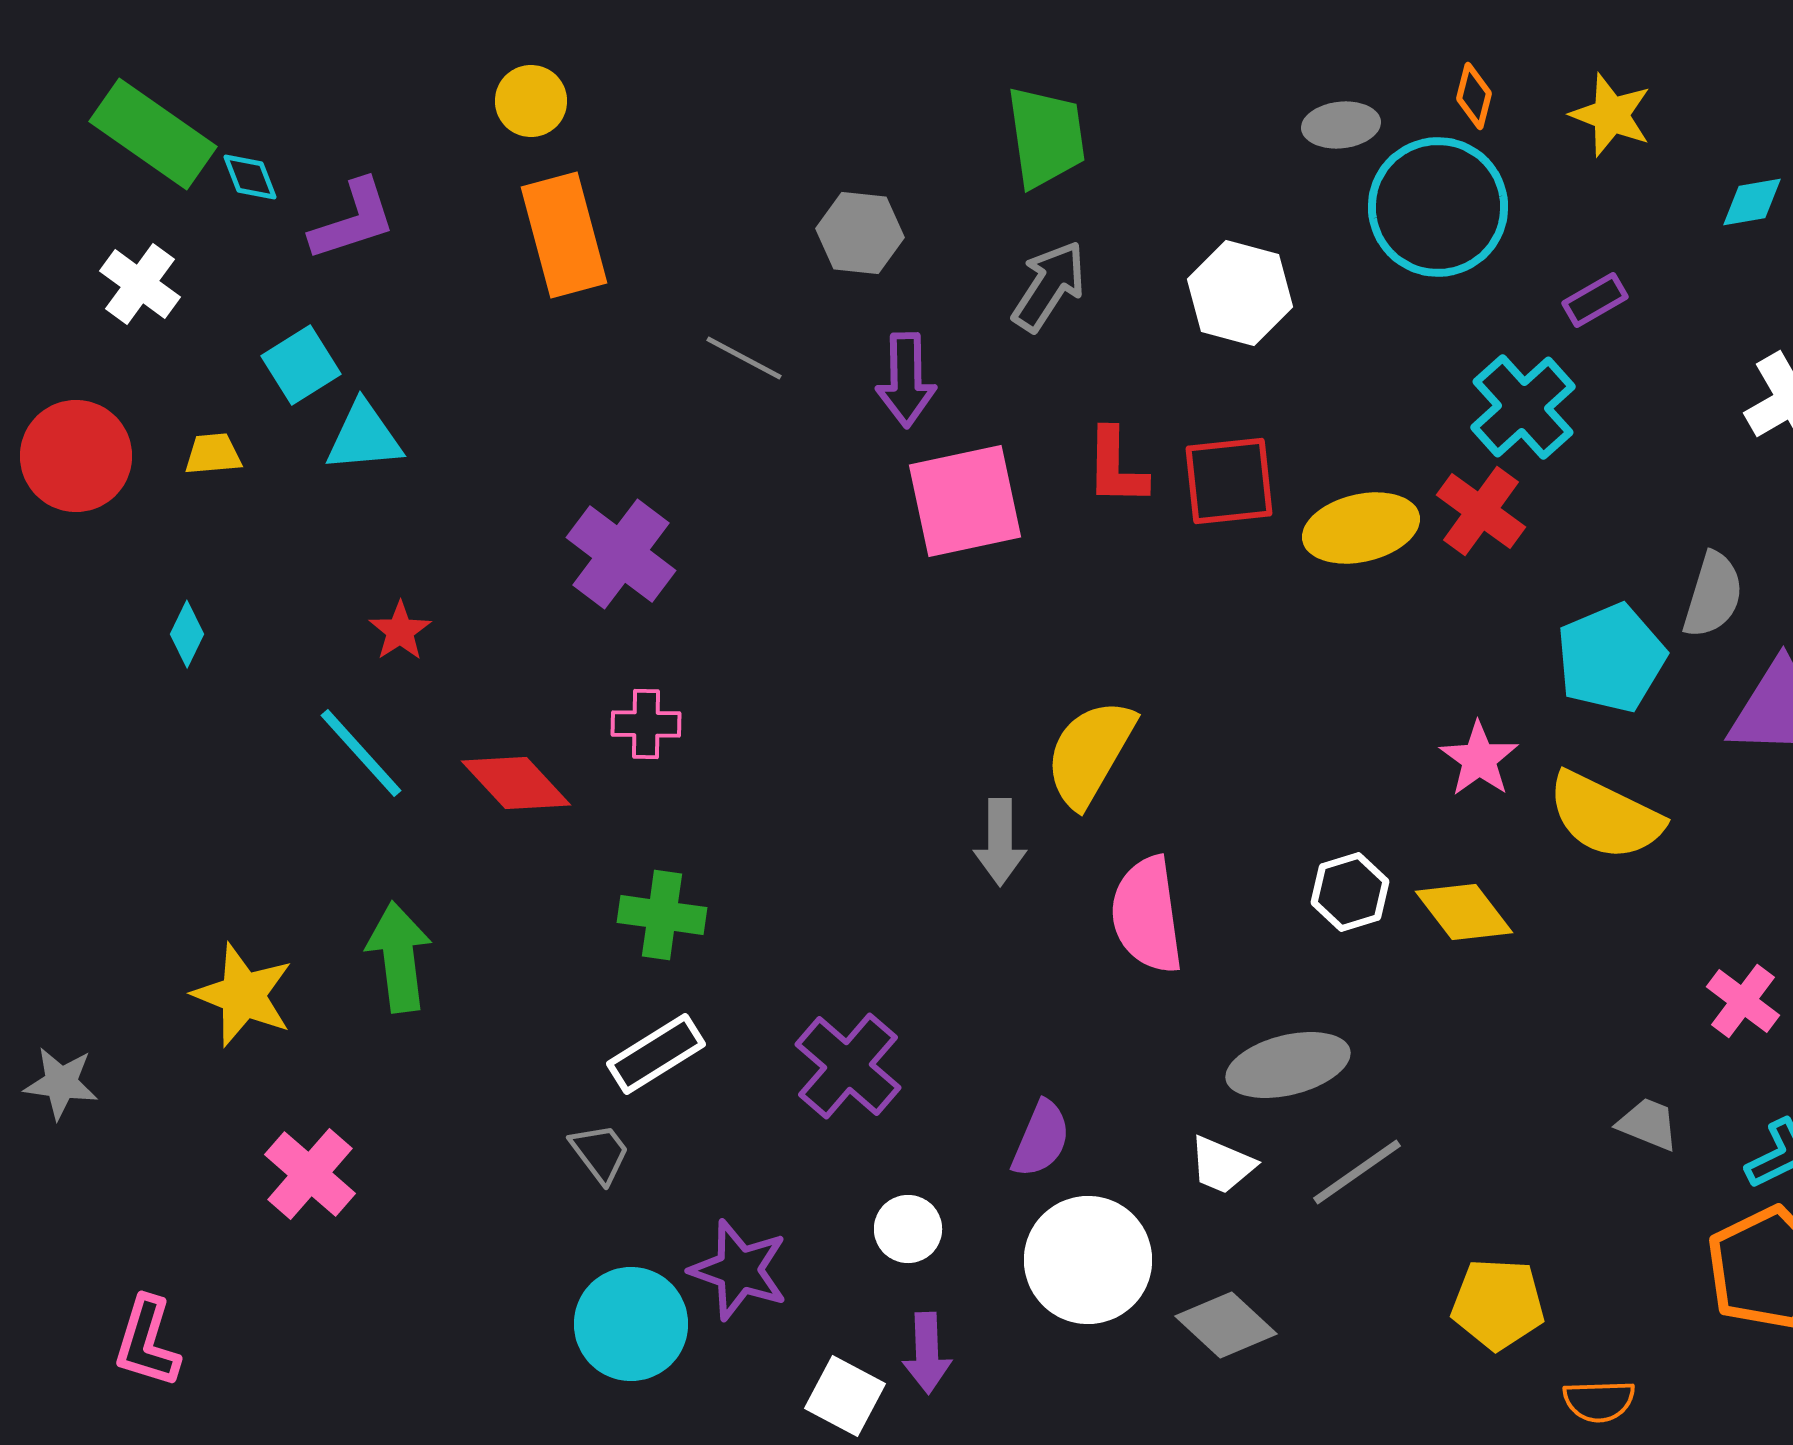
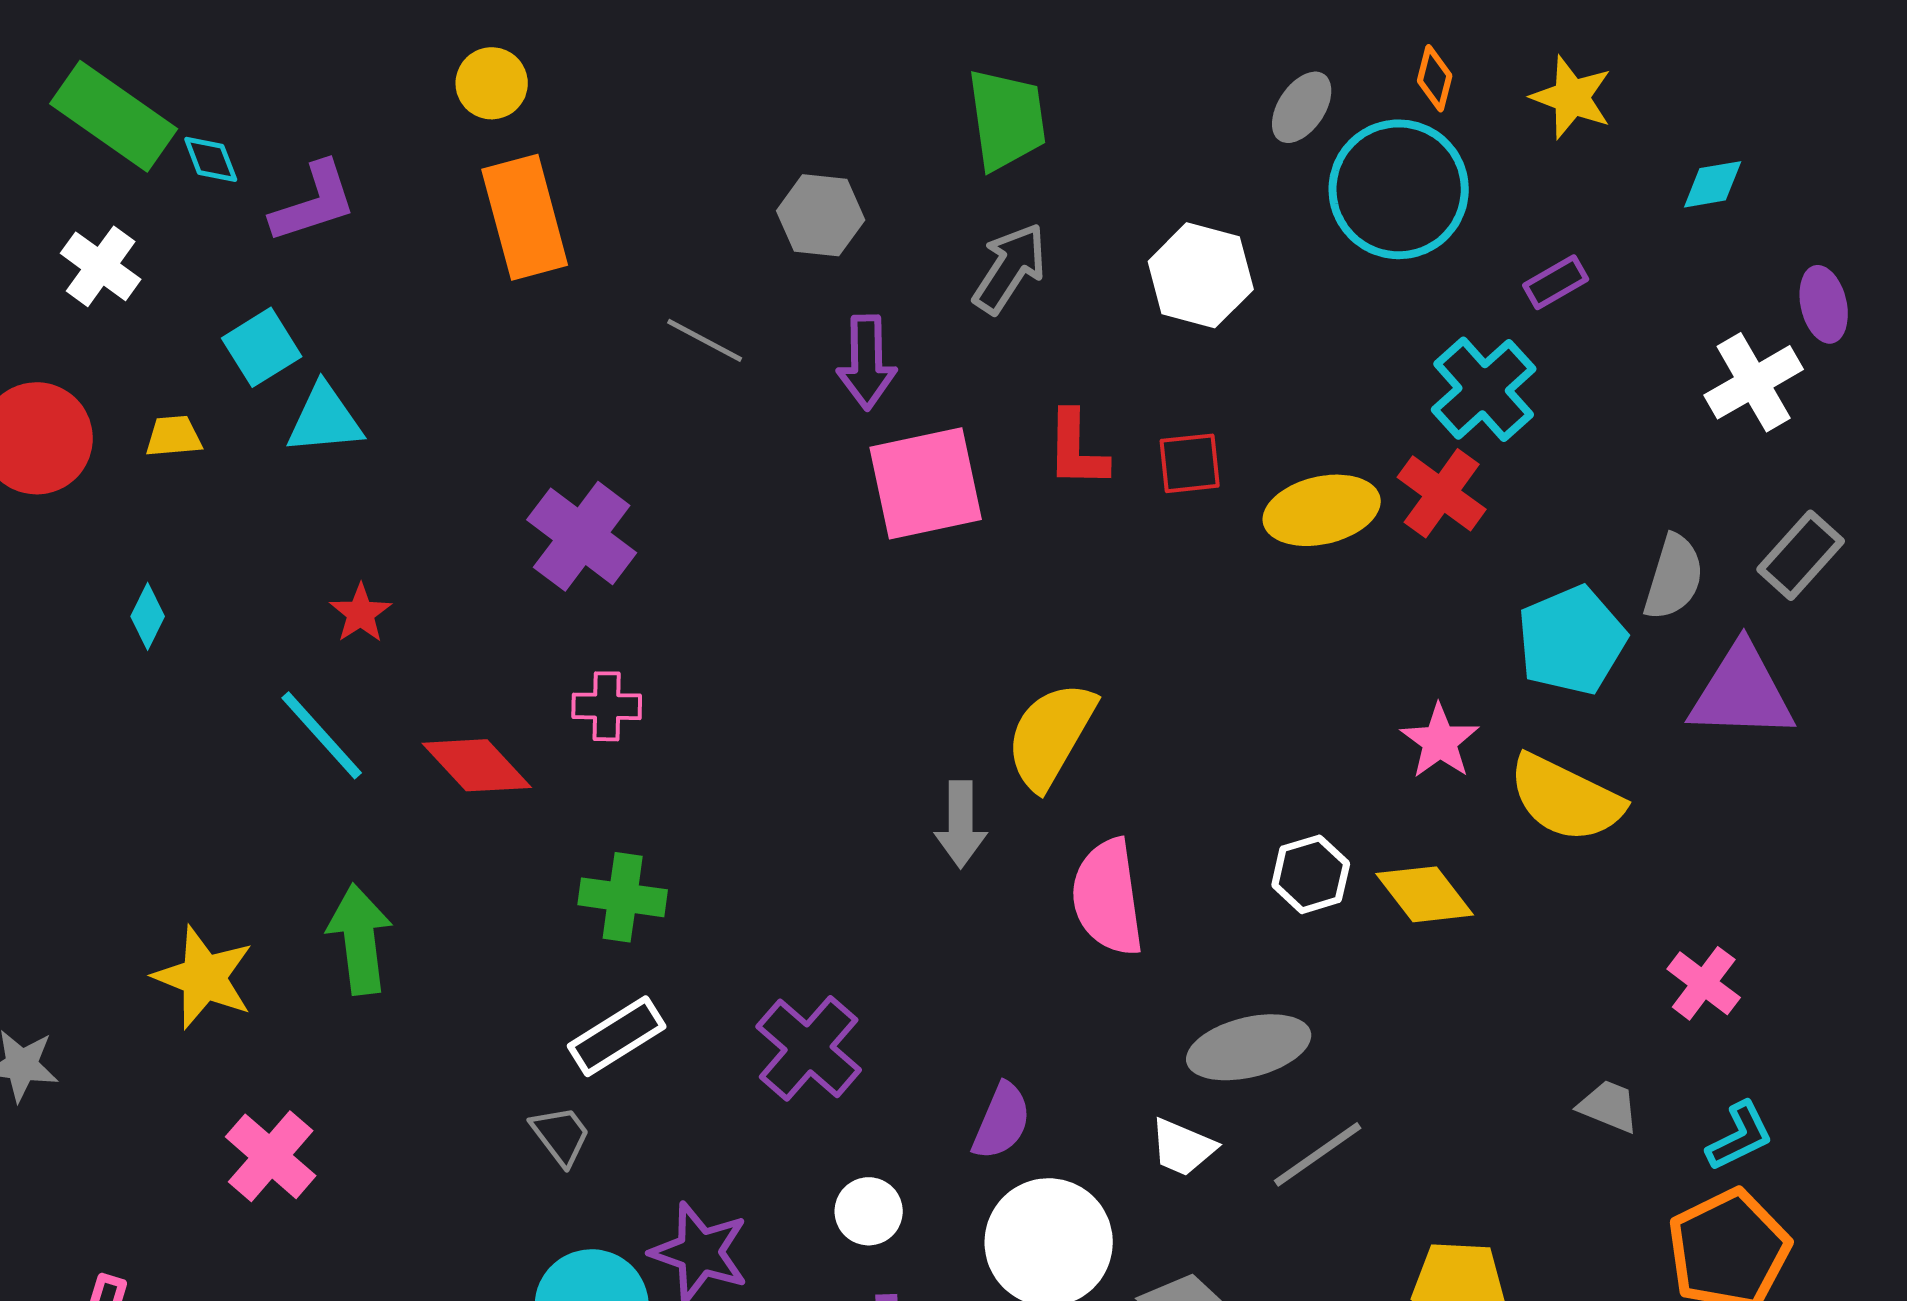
gray ellipse: (1341, 125) -> (1302, 107), turned -50
red square: (1229, 481) -> (1190, 463), size x0.7

